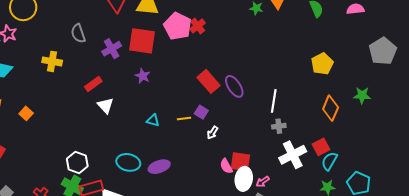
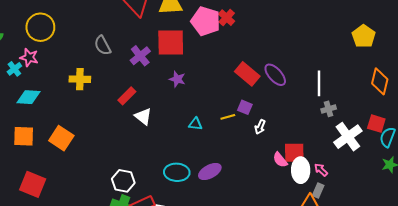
orange square: (26, 113) -> (61, 138), size x1.6
red square: (321, 147) -> (376, 124), turned -36
pink arrow: (263, 182) -> (321, 170), turned 88

